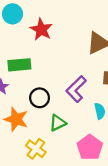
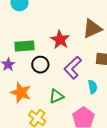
red star: (41, 29) -> (60, 40), moved
black circle: (40, 98) -> (40, 65), moved

